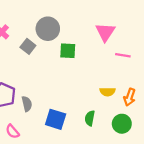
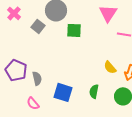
yellow semicircle: (107, 92) -> (110, 67), turned 48
pink semicircle: (12, 131) -> (33, 103), moved

